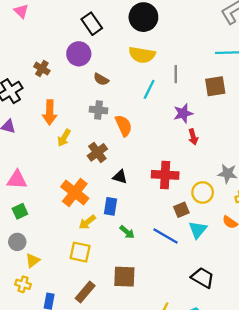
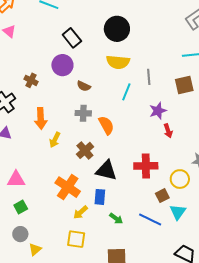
black triangle: (120, 177) -> (106, 170), size x1.6

